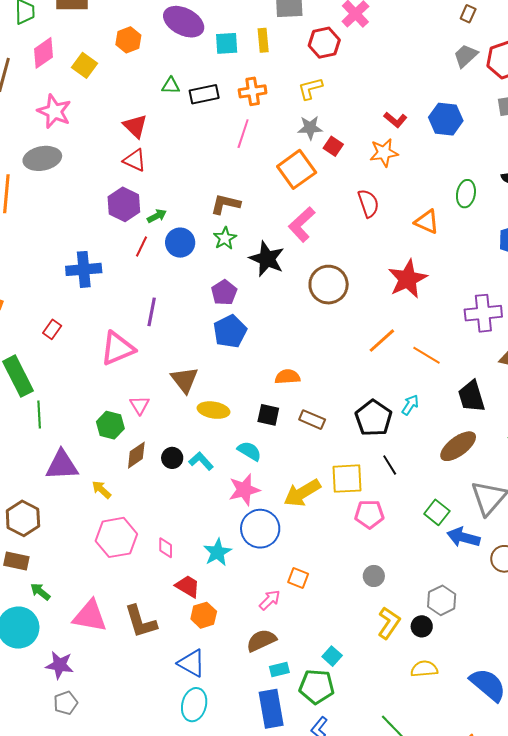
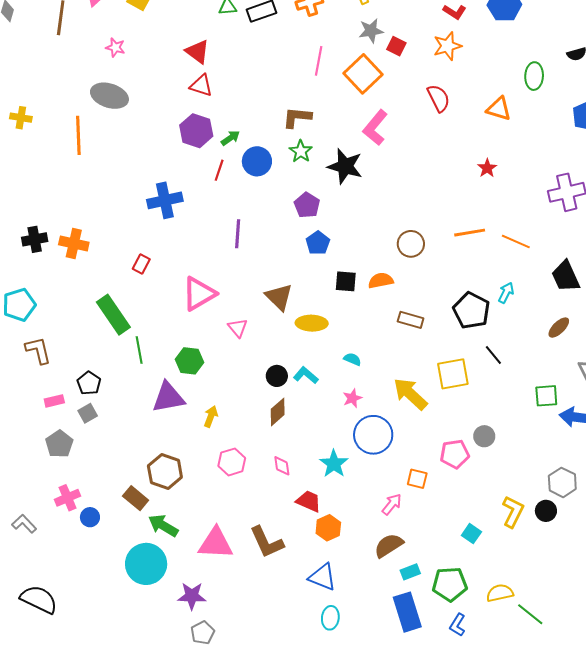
pink star: (54, 111) -> (115, 48), size x0.6
pink line: (243, 134) -> (319, 61), moved
gray ellipse: (42, 158) -> (109, 96), turned 36
red star: (408, 279) -> (487, 168), size x0.5
brown circle: (329, 285) -> (411, 244), moved, size x0.7
blue pentagon: (230, 331) -> (318, 243), size x0.7
orange line: (382, 341) -> (470, 233), turned 40
pink triangle: (118, 348) -> (199, 294), moved
black square: (268, 415) -> (346, 281), moved
green hexagon: (110, 425) -> (189, 361), moved
brown ellipse: (458, 446) -> (559, 328), size x0.6
cyan semicircle: (249, 451) -> (352, 359), size x0.7
brown diamond: (136, 455) -> (278, 412), moved
yellow arrow: (101, 490) -> (211, 416), turned 75
pink star: (244, 490) -> (352, 398), size x0.6
yellow arrow: (302, 493) -> (410, 394), turned 81
green square: (437, 512) -> (546, 396), turned -35
pink pentagon: (369, 514) -> (455, 454), moved
brown hexagon: (23, 518) -> (165, 471), moved
pink hexagon: (116, 537) -> (232, 462), size x0.7
brown rectangle: (16, 561) -> (136, 498), turned 35
gray circle: (374, 576) -> (484, 436), moved
green arrow: (40, 592) -> (163, 526), size x1.4
cyan square: (332, 656) -> (471, 534), moved
yellow semicircle: (424, 669) -> (500, 593), moved
cyan ellipse: (194, 705) -> (330, 618), size x0.7

